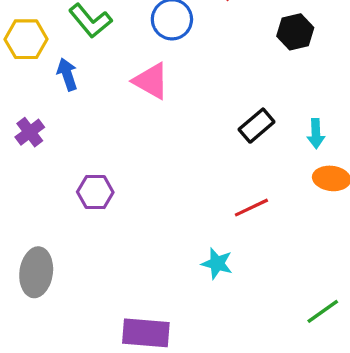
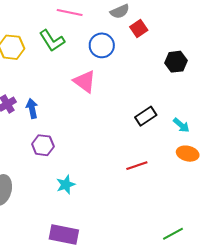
blue arrow: (67, 74) -> (32, 109), moved
cyan arrow: (316, 134) -> (181, 125), turned -54
cyan star: (217, 263) -> (66, 185), moved, turned 30

